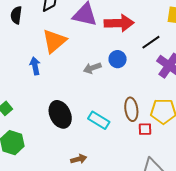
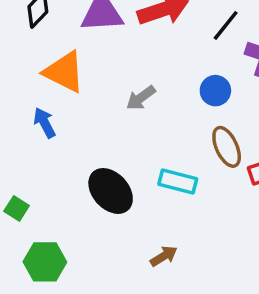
orange triangle: (54, 41) -> (64, 72), turned -36
blue circle: (118, 59) -> (215, 91), moved

